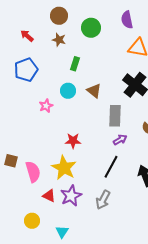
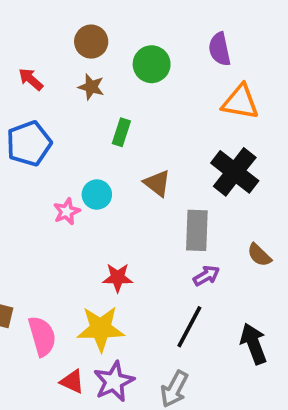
cyan circle: (68, 91) -> (97, 195), moved
yellow star: (64, 168) -> (101, 329), turned -30

